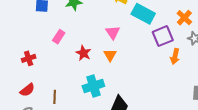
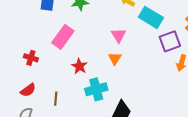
pink rectangle: (59, 37) -> (63, 37), size x1.6
red star: (83, 53) -> (79, 66), moved
red cross: (29, 58) -> (31, 58), turned 32

